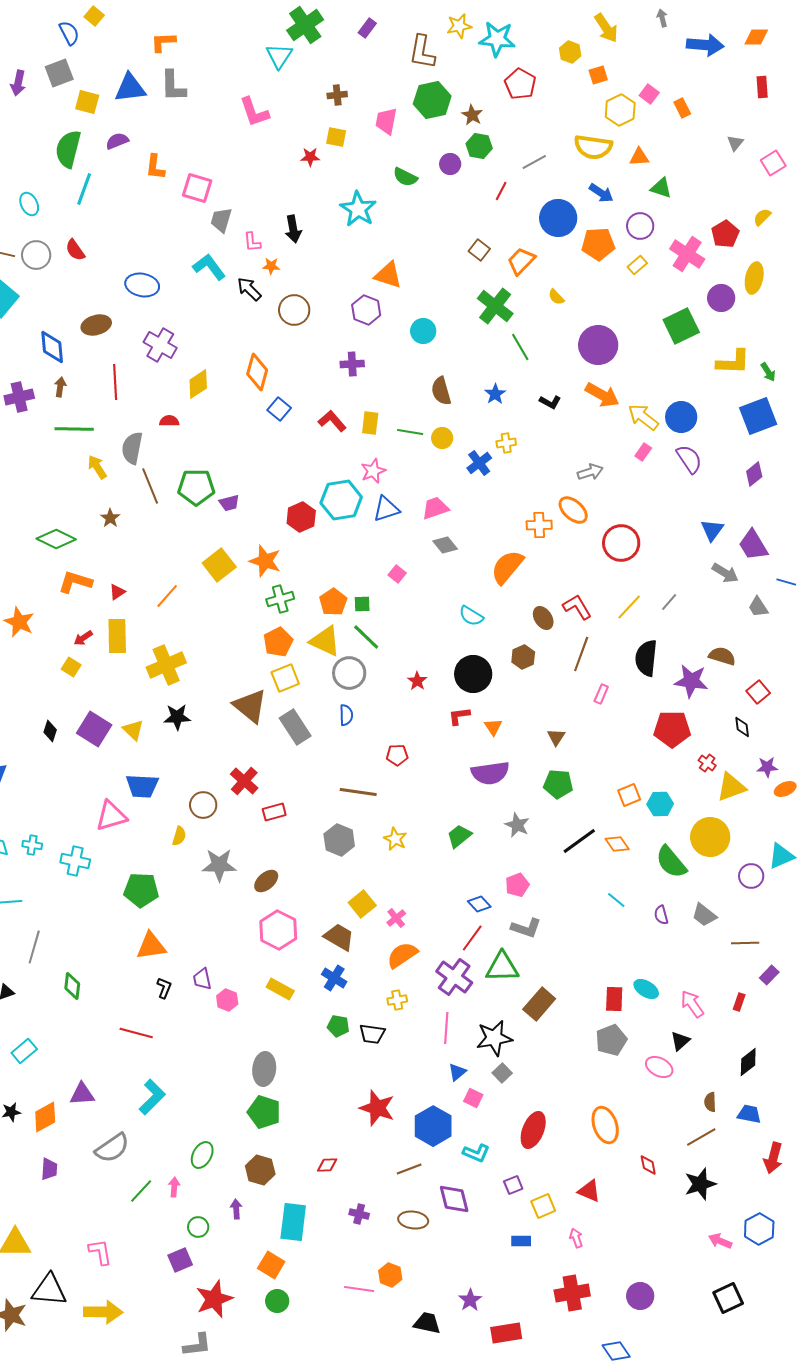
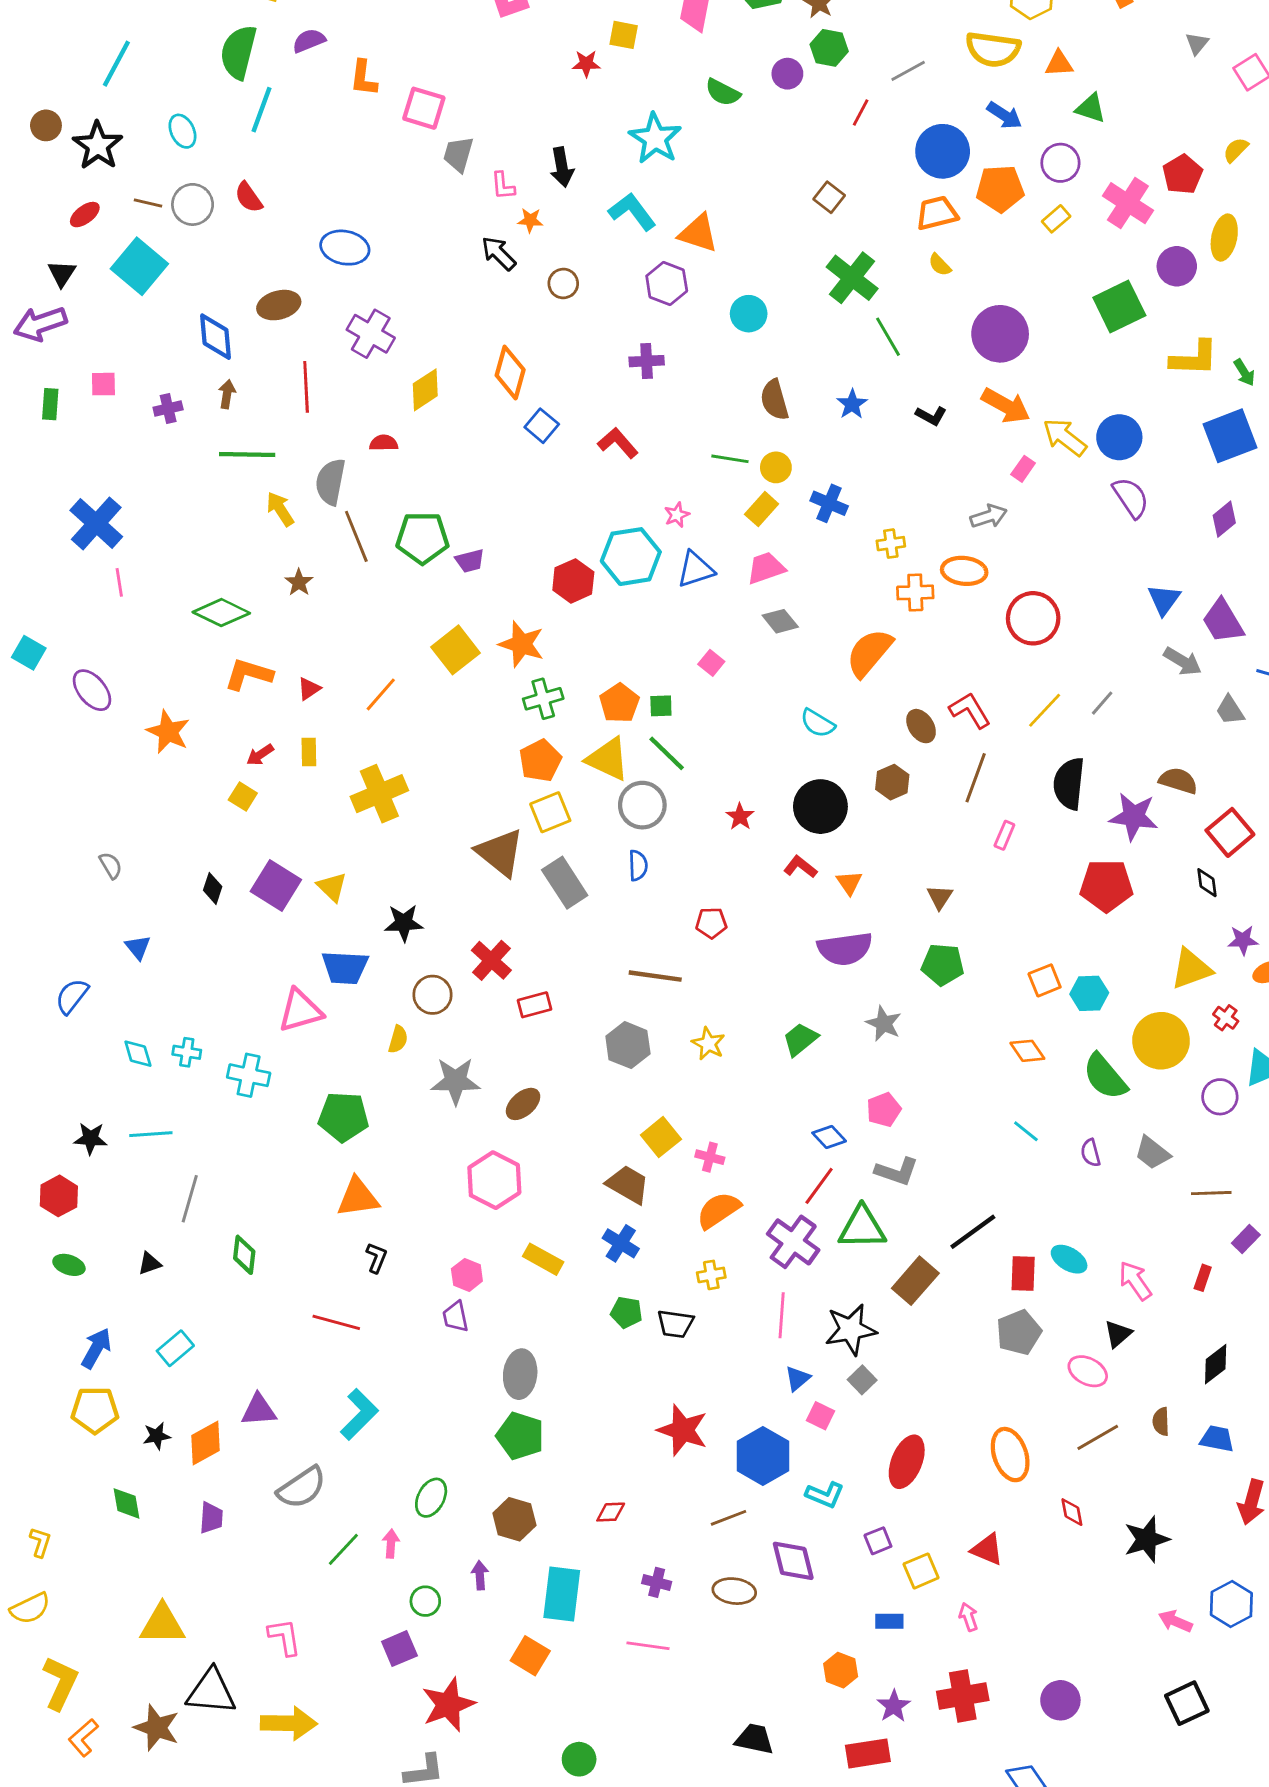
orange trapezoid: (521, 261) -> (937, 213), moved, turned 32
cyan L-shape: (209, 267) -> (632, 212), moved
brown circle: (294, 310) -> (563, 283), size x0.7
purple cross: (19, 397) -> (168, 409), size x0.7
yellow rectangle: (370, 423) -> (762, 509), moved, turned 35
yellow cross: (506, 443) -> (891, 544), moved
pink rectangle: (643, 452) -> (1023, 469), moved
blue cross: (479, 463) -> (829, 503), turned -30
pink star: (373, 471) -> (677, 515), size x0.7
orange ellipse: (573, 510) -> (964, 571), turned -36
yellow rectangle: (117, 636) -> (309, 752), size x0.6
red square: (758, 692) -> (1230, 832), size x1.4
red L-shape: (459, 716) -> (800, 867), turned 45
black star: (177, 717) -> (404, 923), moved
red cross: (707, 763) -> (1226, 1018), moved
black line: (579, 841) -> (973, 1232), moved
pink cross: (396, 918) -> (710, 1157), turned -36
pink hexagon: (278, 930) -> (494, 1180), moved
purple trapezoid: (202, 979) -> (455, 1317), moved
brown line: (701, 1137) -> (1098, 1437), moved
orange hexagon: (390, 1275) -> (841, 1670), moved
pink line: (359, 1289) -> (648, 1646), moved
purple star: (470, 1300) -> (894, 1706), moved
green circle: (277, 1301) -> (579, 1759), moved

